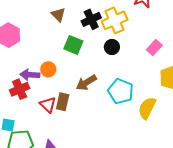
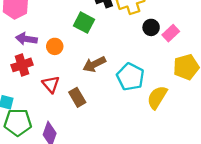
black circle: (112, 47) -> (151, 27), moved
purple arrow: (30, 75) -> (26, 39), moved
brown rectangle: (63, 102) -> (77, 97), moved, turned -48

